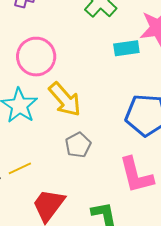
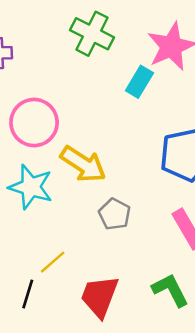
cyan rectangle: (126, 48) -> (139, 82), turned -35

